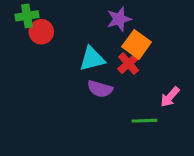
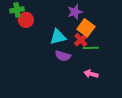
pink arrow: (170, 97) -> (91, 74), moved, turned 64
green line: (144, 121) -> (91, 48), moved

